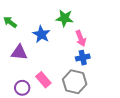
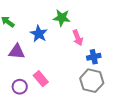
blue cross: (83, 58) -> (94, 57), moved
gray hexagon: (75, 82) -> (92, 81), moved

